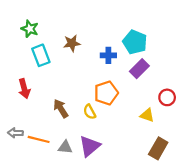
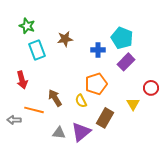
yellow triangle: (147, 115) -> (133, 104), turned 40
orange line: (39, 139) -> (34, 110), moved
brown rectangle: (158, 148) -> (105, 118), moved

